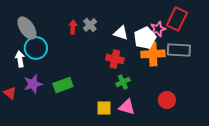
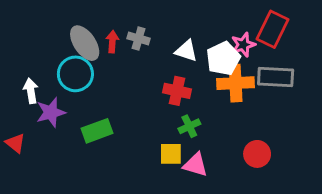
gray cross: (90, 25) -> (139, 38), turned -32
gray ellipse: (27, 28) -> (85, 43), moved
cyan circle: (36, 48) -> (75, 74), moved
purple star: (33, 84) -> (51, 112), moved
yellow square: (104, 108) -> (171, 154), moved

